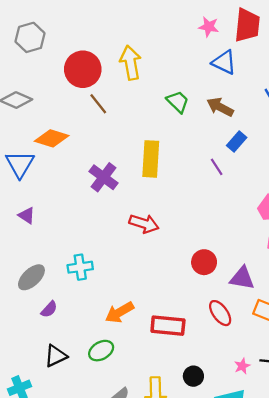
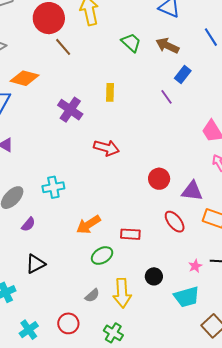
yellow rectangle: (151, 159) -> (110, 92), size x0.6
red rectangle: (168, 326) -> (130, 234), size x0.7
green ellipse: (101, 351) -> (102, 256), moved

